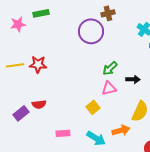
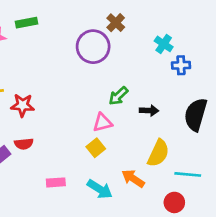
brown cross: (108, 13) -> (116, 23), turned -32
red star: (38, 64) -> (22, 105), moved
pink triangle: (109, 88) -> (102, 123), moved
orange arrow: (121, 130) -> (133, 178), turned -132

